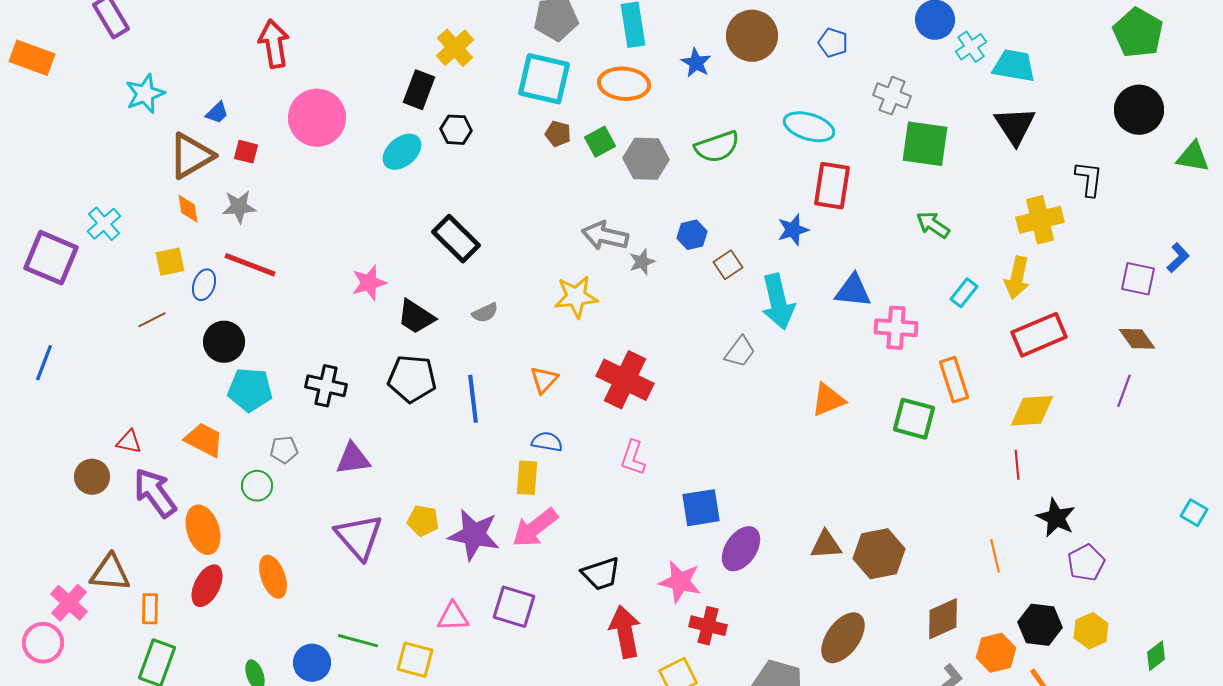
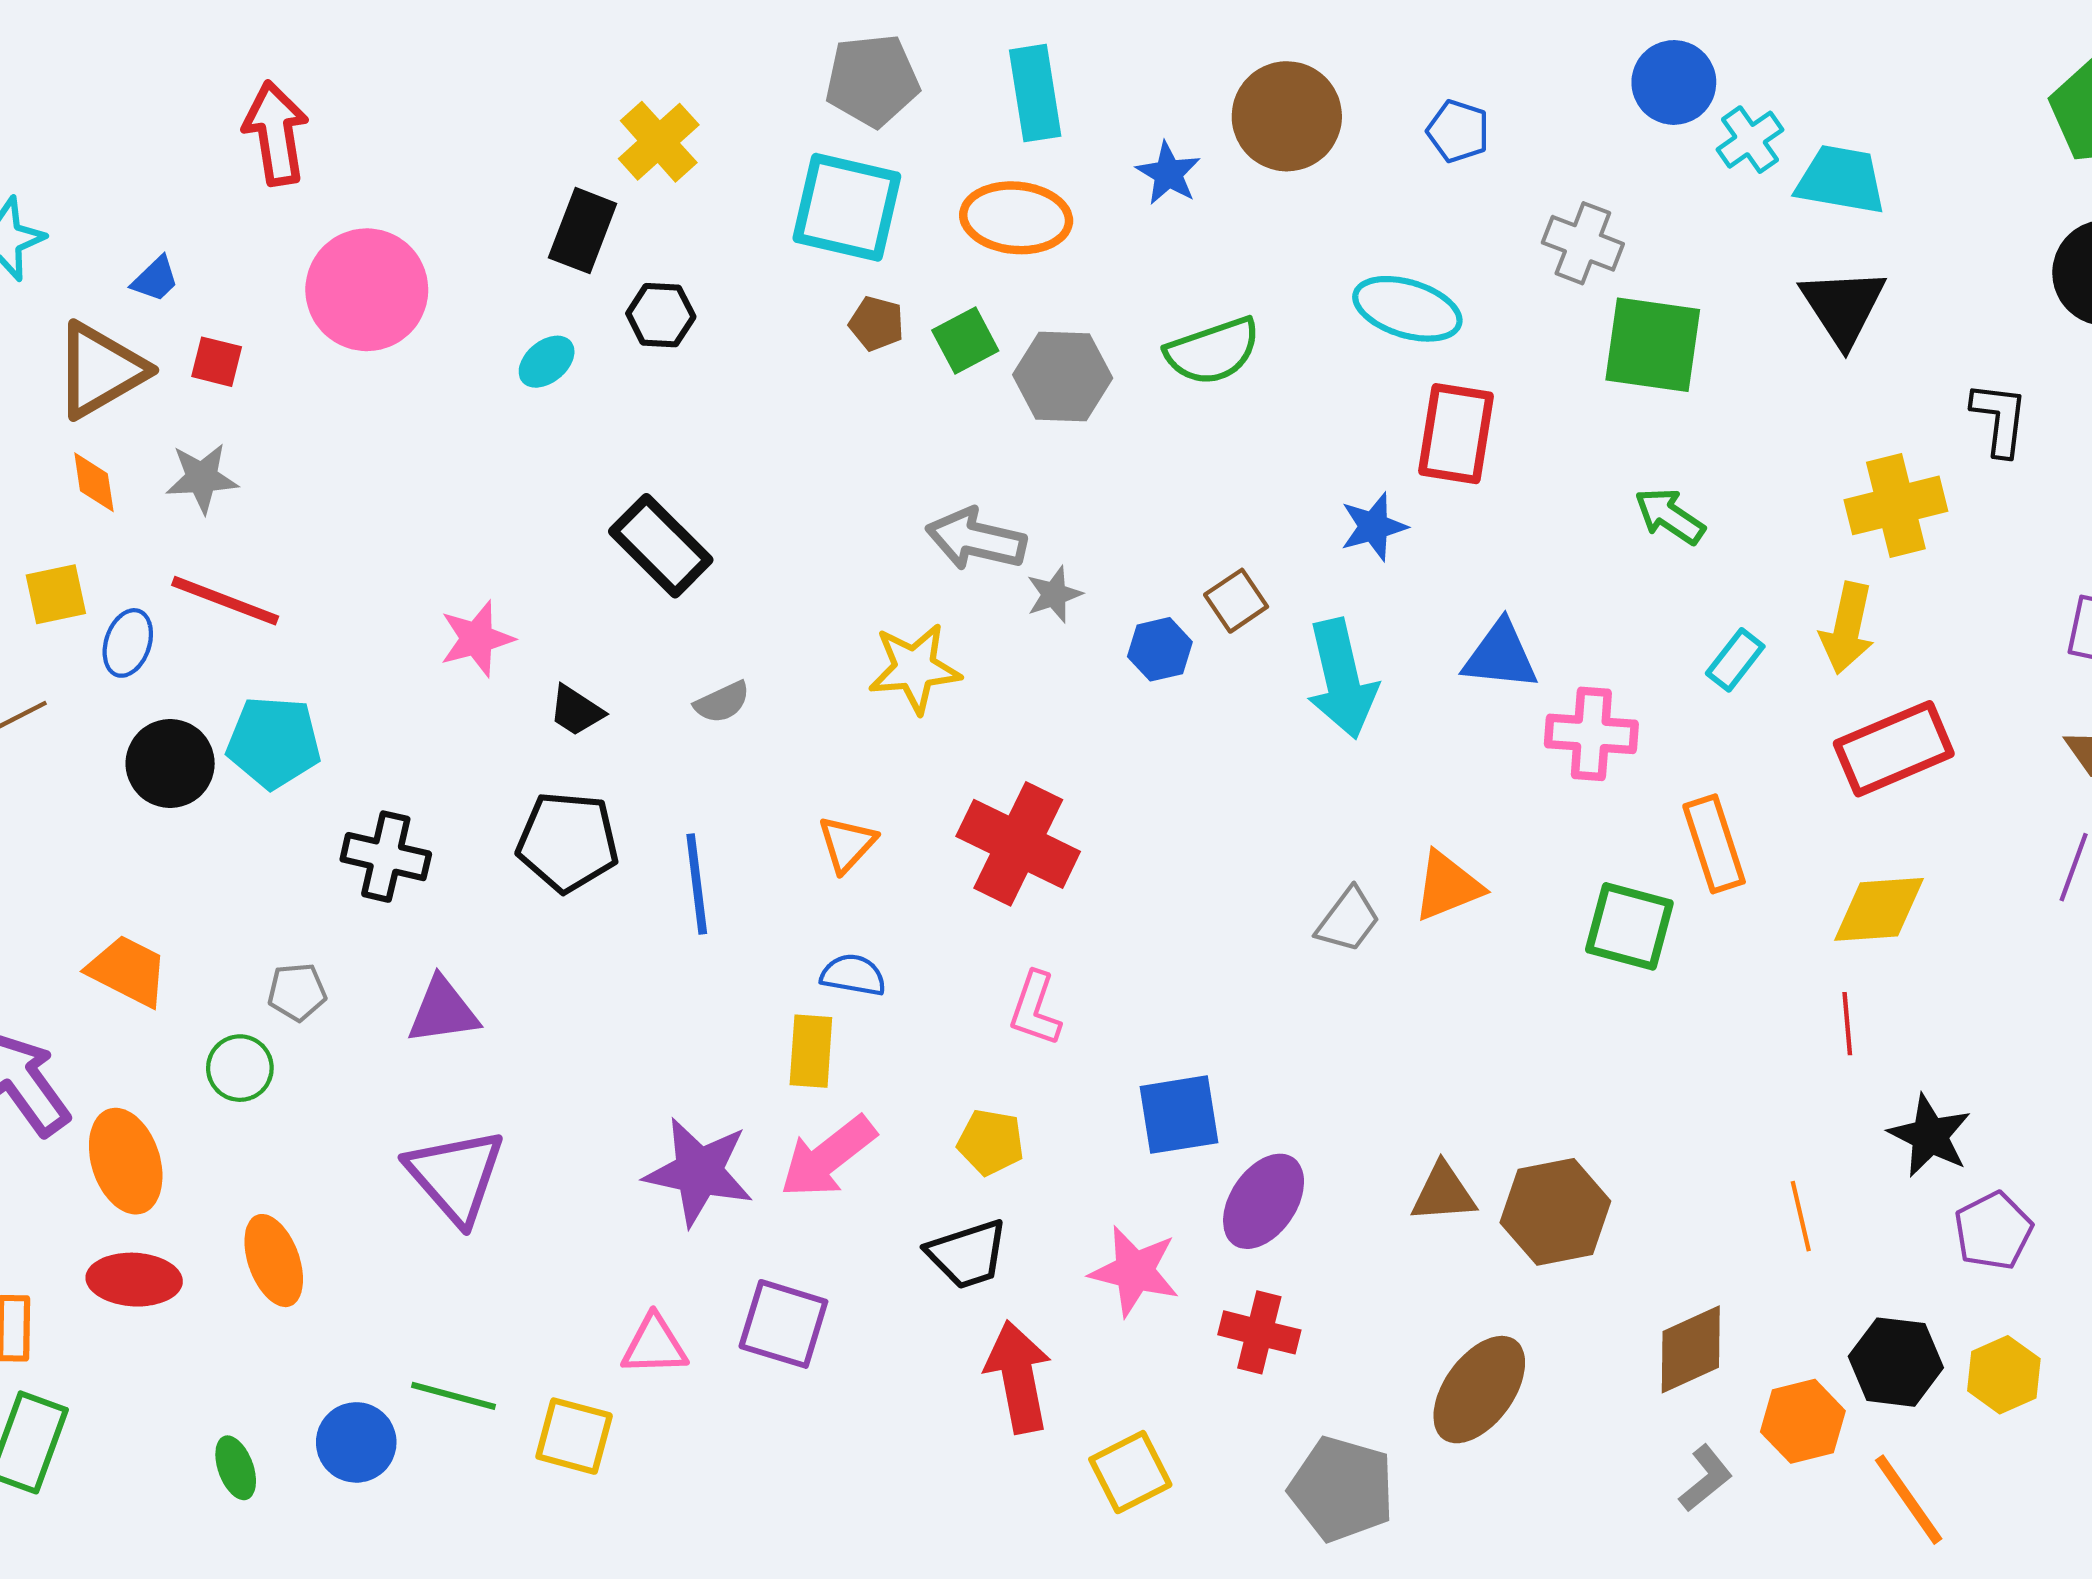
cyan ellipse: (402, 152) -> (547, 362), size x0.7
blue hexagon: (692, 235) -> (1160, 649), moved
black trapezoid: (416, 317) -> (576, 711), size x0.7
gray trapezoid: (740, 352) -> (1348, 920), moved
cyan pentagon: (250, 390) -> (274, 742), moved
yellow pentagon: (423, 521) -> (991, 1142), moved
red ellipse: (207, 586) -> (134, 1280), turned 66
red cross: (708, 626) -> (1259, 1332), moved

